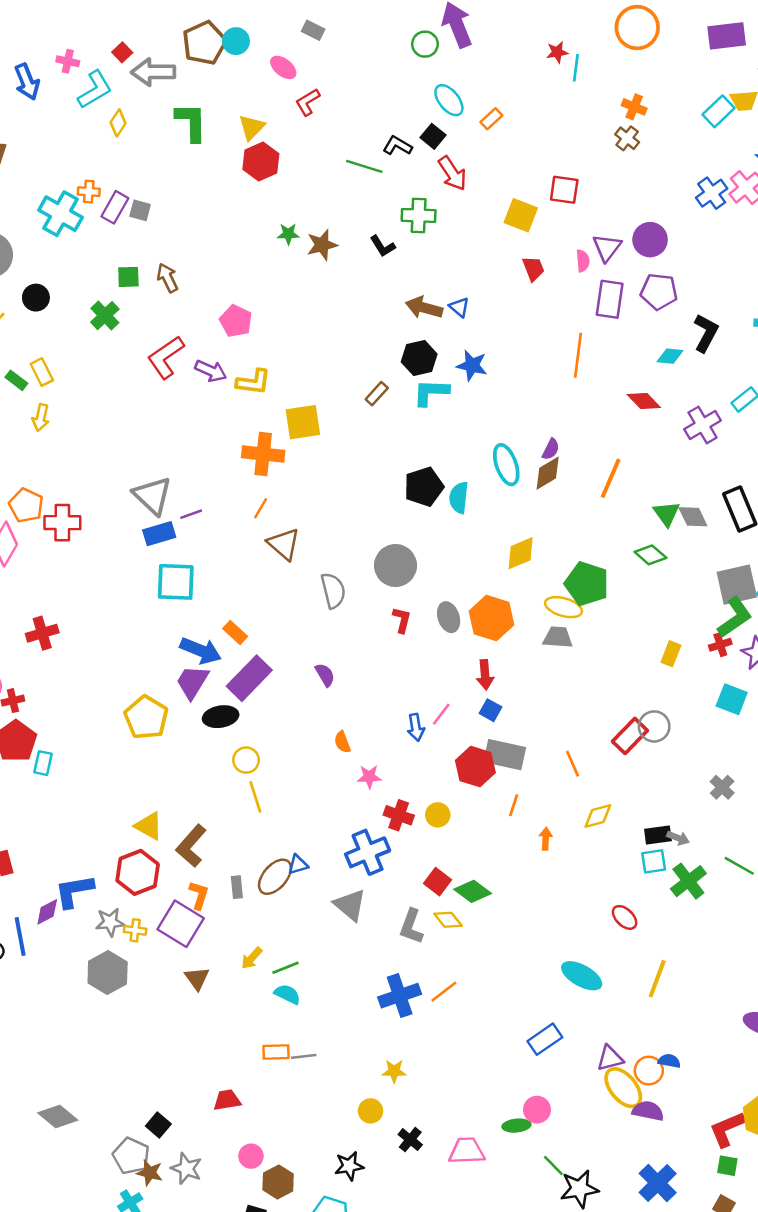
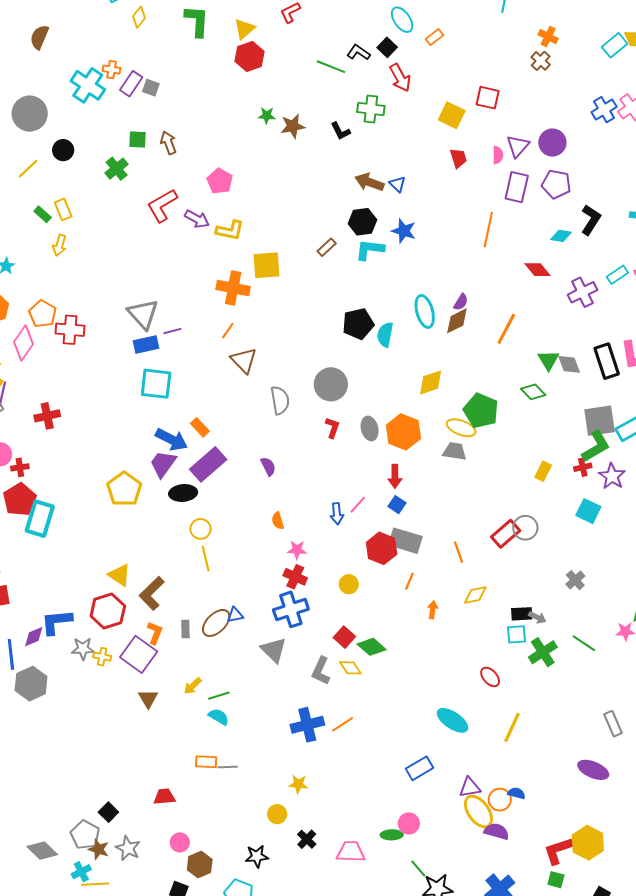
cyan rectangle: (43, 763) -> (40, 519), size x1.8
red cross: (399, 815) -> (295, 577), moved
gray hexagon: (108, 973) -> (31, 684), moved
gray diamond: (58, 1116) -> (42, 851), moved

